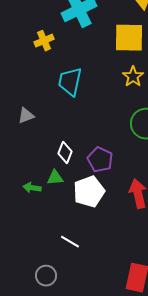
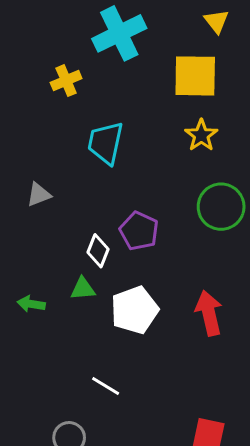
purple pentagon: (100, 160) -> (139, 231), moved
green arrow: (32, 188) -> (31, 304), moved

